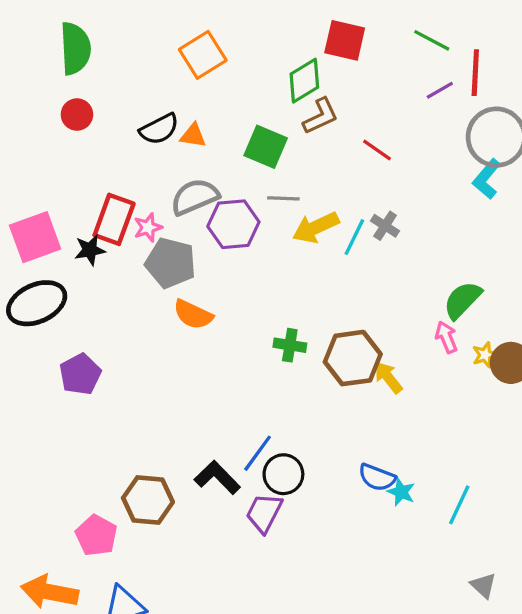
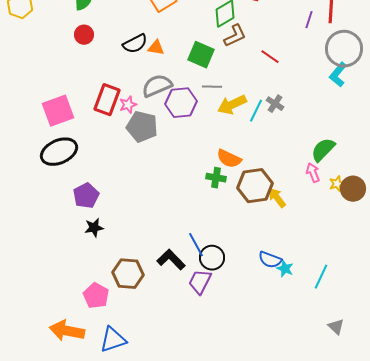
purple line: (440, 90) -> (309, 20), turned -42
black star: (90, 250) -> (94, 228), moved
orange semicircle: (193, 315) -> (229, 159), moved
blue line: (258, 453) -> (196, 245), turned -65

